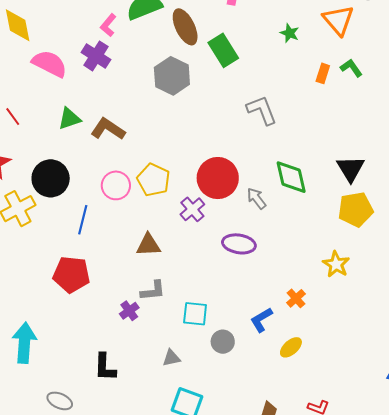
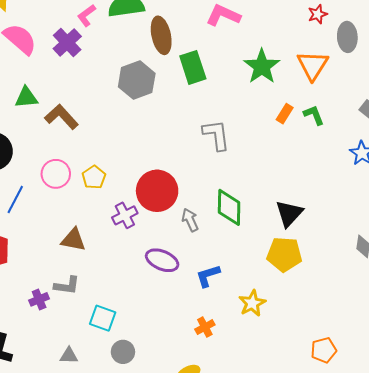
green star: (290, 33) -> (262, 66), size x1.8
yellow pentagon: (153, 180) -> (94, 177), size x0.7
blue L-shape: (261, 320) -> (208, 276), moved

